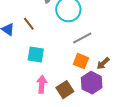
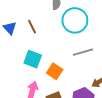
orange square: (81, 61) -> (55, 71), moved

